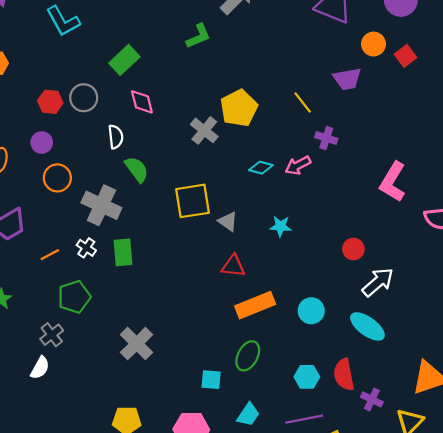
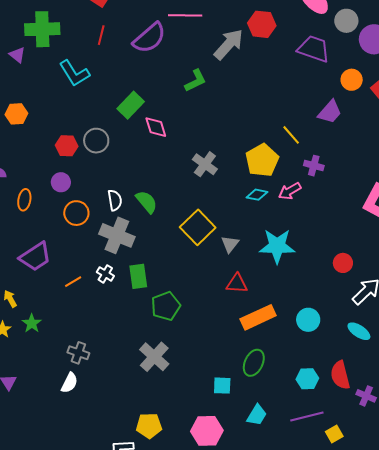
purple trapezoid: (347, 79) -> (330, 112), turned -36
pink diamond: (142, 102) -> (156, 127), moved
yellow pentagon: (239, 108) -> (262, 160), moved
white semicircle: (116, 137) -> (115, 200), moved
yellow square: (193, 201) -> (198, 227), turned -32
gray triangle: (228, 221) -> (230, 244), turned 36
cyan star: (280, 226) -> (277, 246), size x1.8
green pentagon: (74, 297) -> (166, 306), moved
cyan ellipse: (367, 326) -> (359, 331), size x0.7
gray cross: (52, 335) -> (78, 353), turned -30

